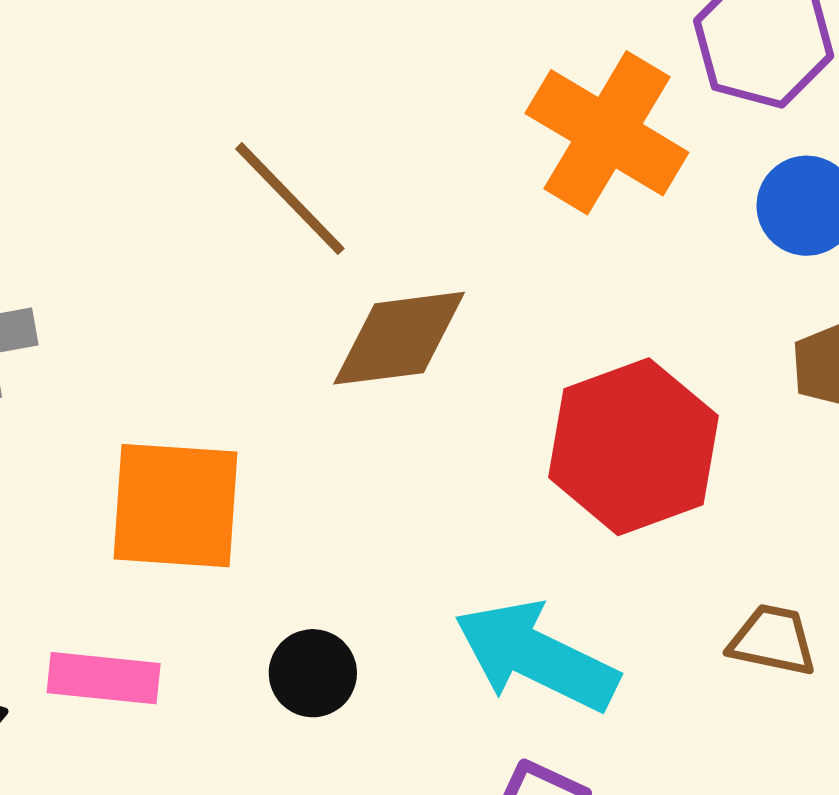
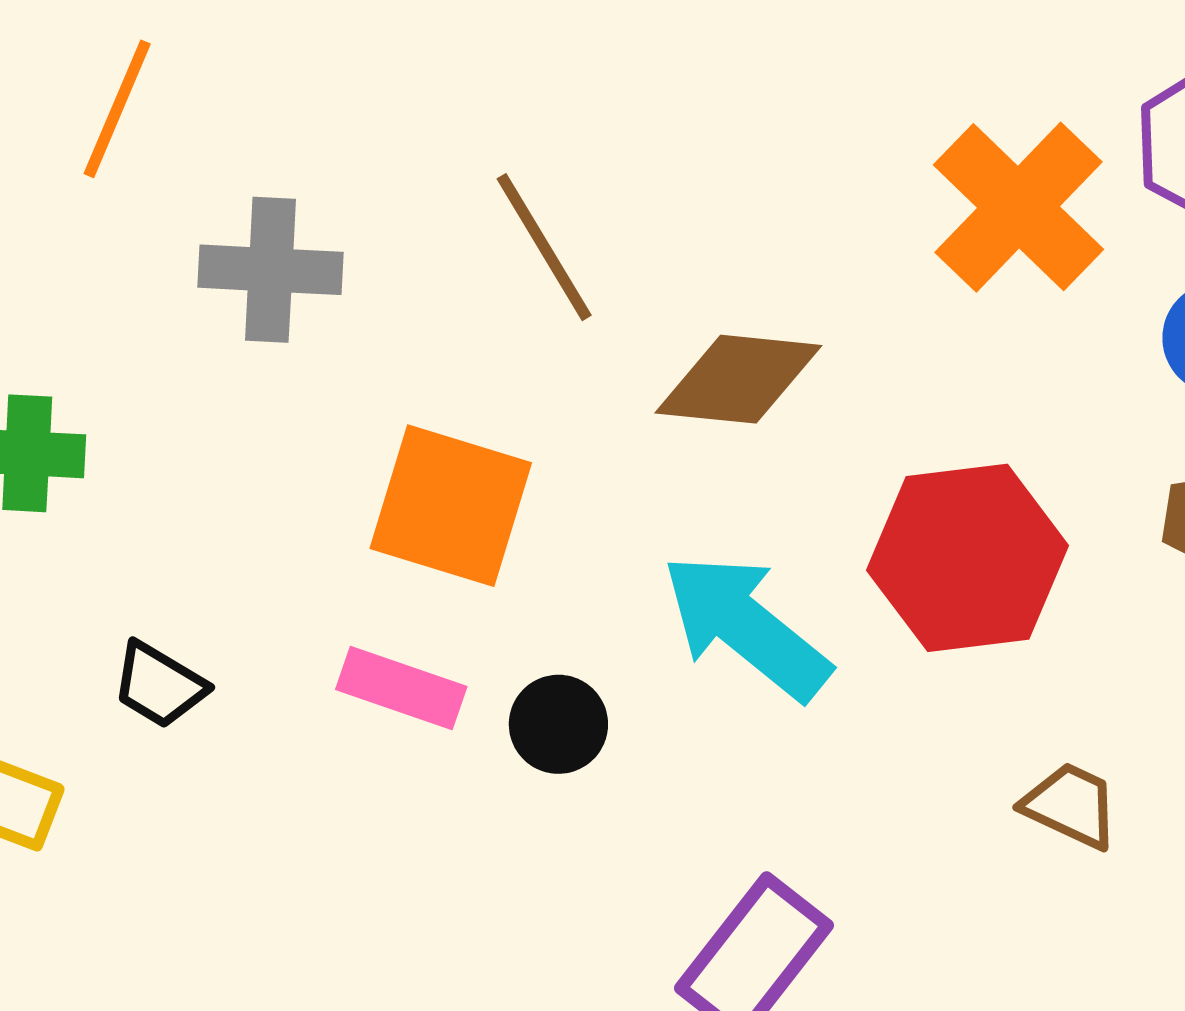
brown line: (290, 199) -> (544, 247), moved
cyan arrow: (536, 656) -> (746, 626), moved
pink rectangle: (104, 678) -> (401, 688), moved

